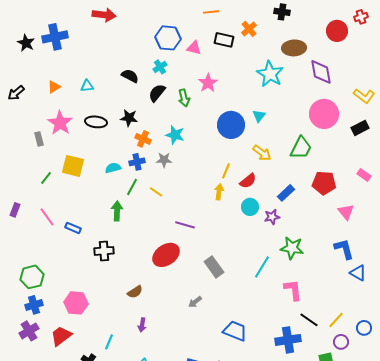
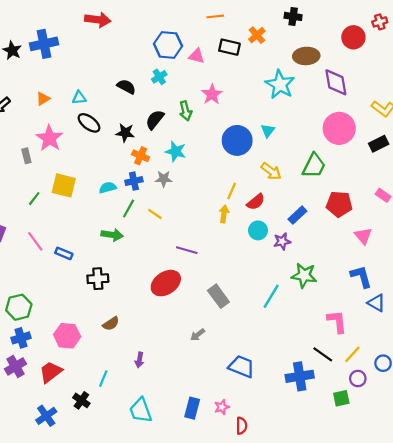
black semicircle: (157, 93) -> (155, 120), moved
black ellipse: (96, 122) -> (89, 123), moved, turned 30
green arrow: (117, 211) -> (112, 235), turned 96
pink L-shape: (293, 290) -> (337, 321), moved
brown semicircle: (135, 292) -> (111, 324), moved

